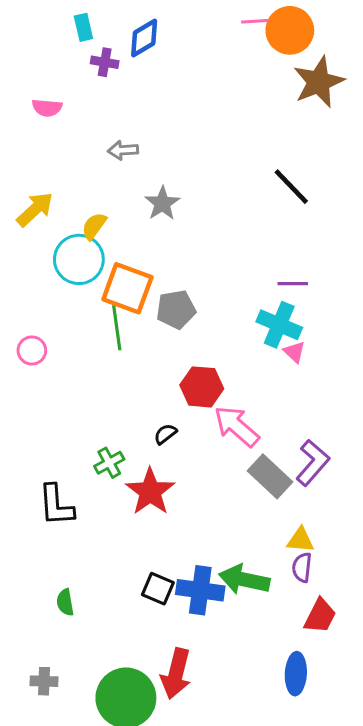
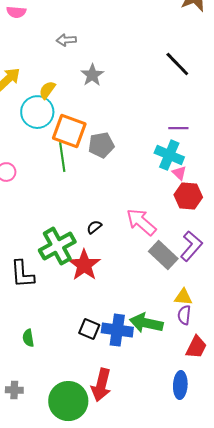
red hexagon: (202, 387) -> (188, 196), moved
green cross: (109, 463) -> (57, 246), size x1.8

